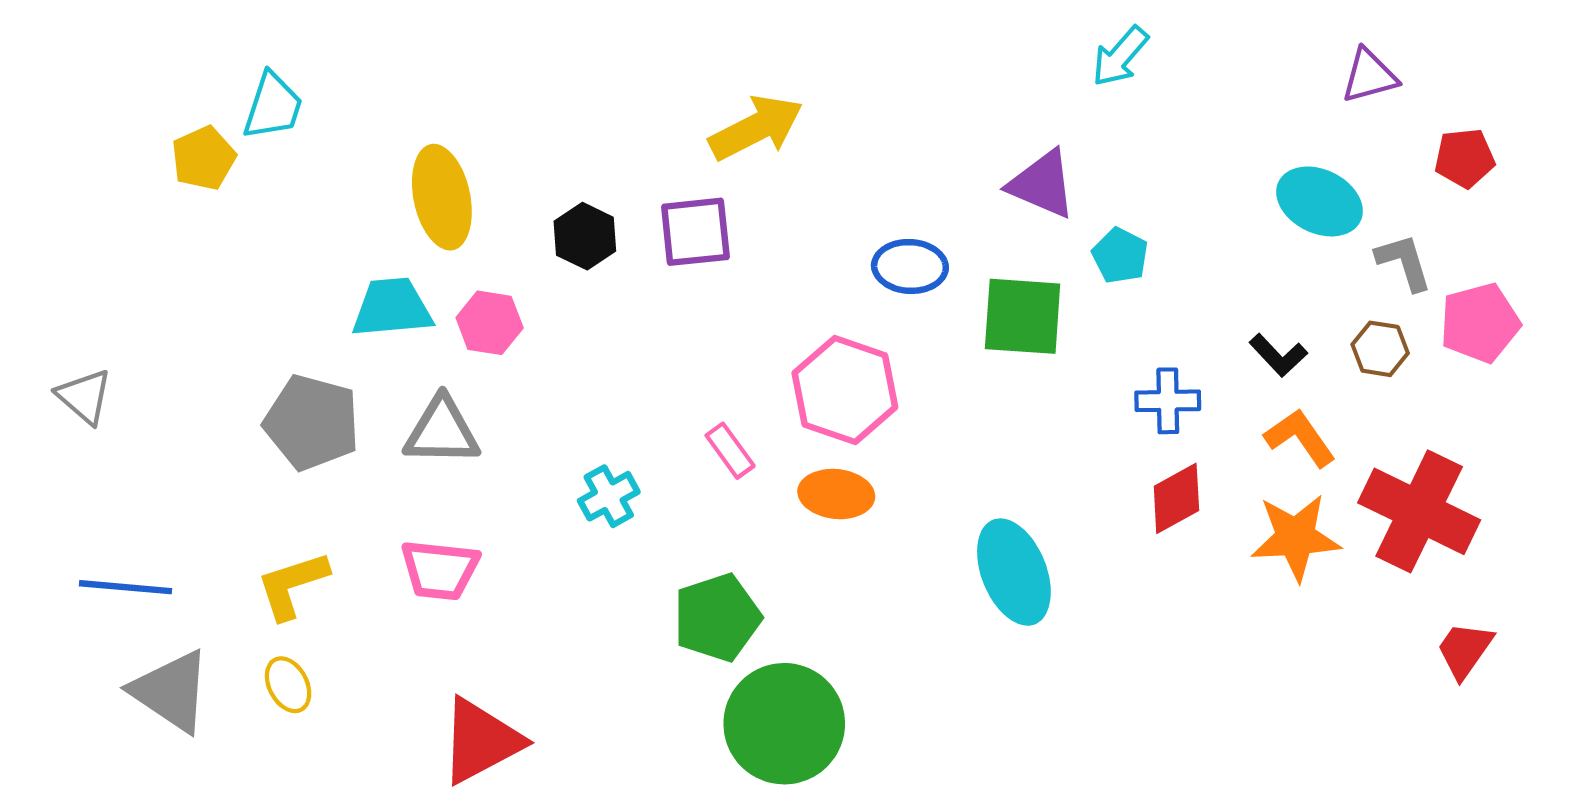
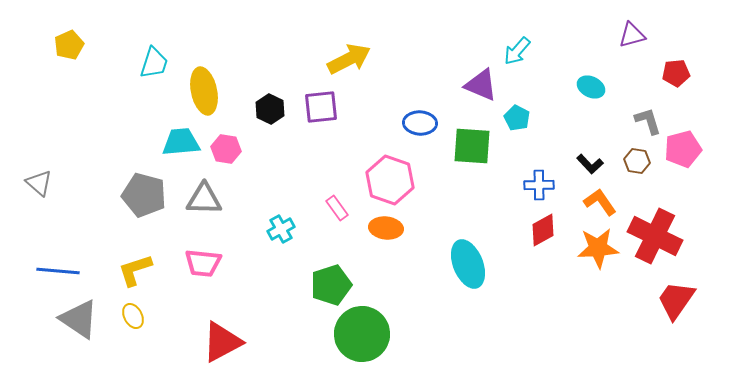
cyan arrow: (1120, 56) -> (517, 51), moved
cyan trapezoid: (273, 106) -> (154, 63), moved
yellow pentagon: (204, 158) -> (69, 45), moved
cyan ellipse: (1319, 201) -> (591, 87), moved, size x0.7
red trapezoid: (1465, 650) -> (676, 300), size x1.4

